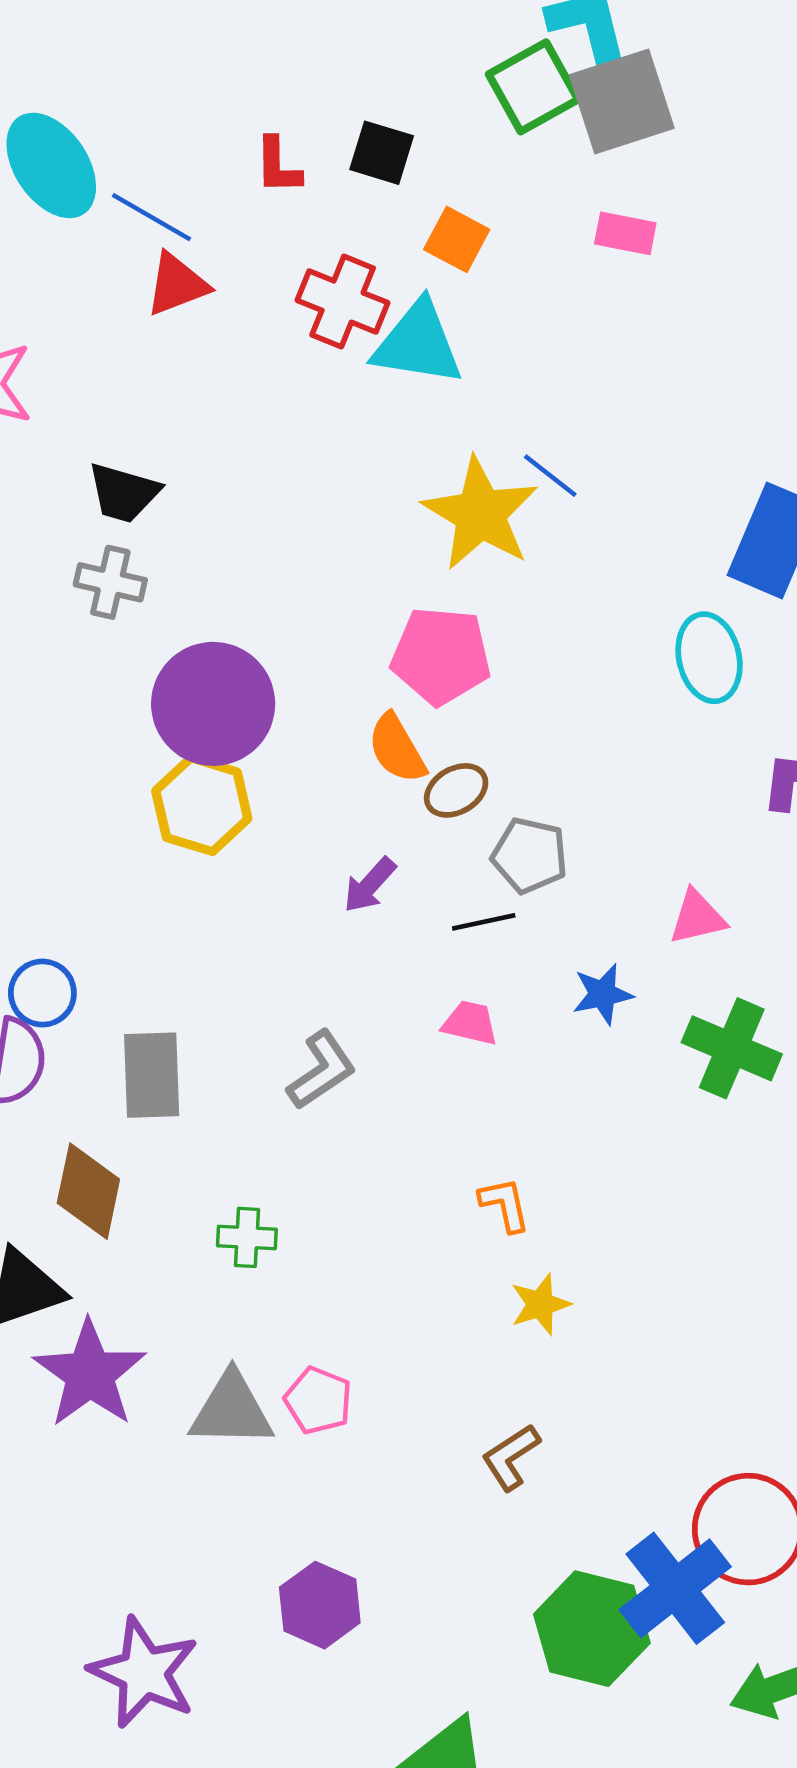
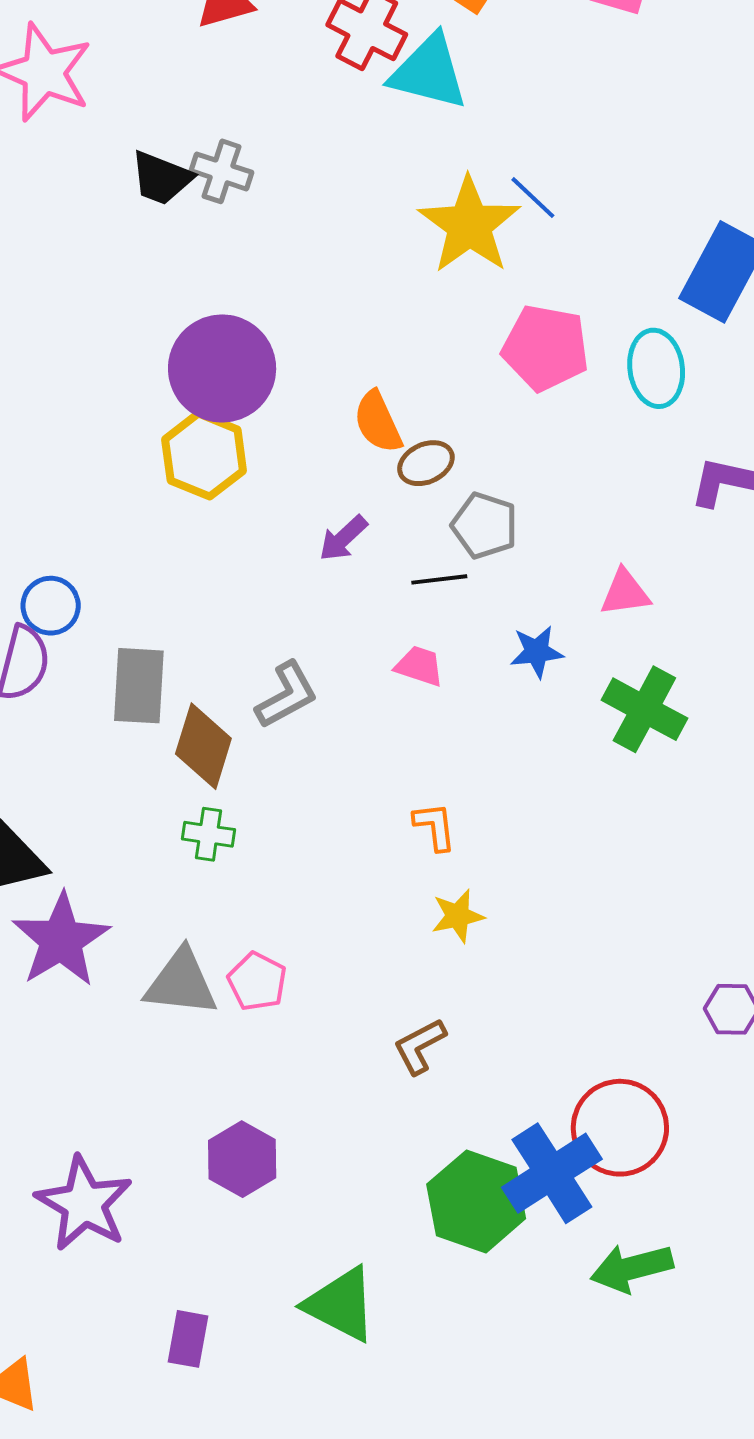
gray cross: (110, 582) -> (221, 171), moved
pink pentagon: (441, 656) -> (546, 348), moved
brown diamond: (88, 1191) -> (203, 746), moved

